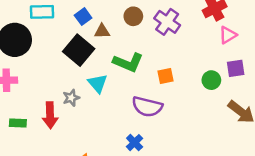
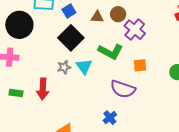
blue square: (83, 17) -> (69, 11), moved
purple cross: (167, 22) -> (135, 30), moved
brown triangle: (102, 31) -> (97, 17), moved
gray star: (71, 98) -> (64, 67), moved

